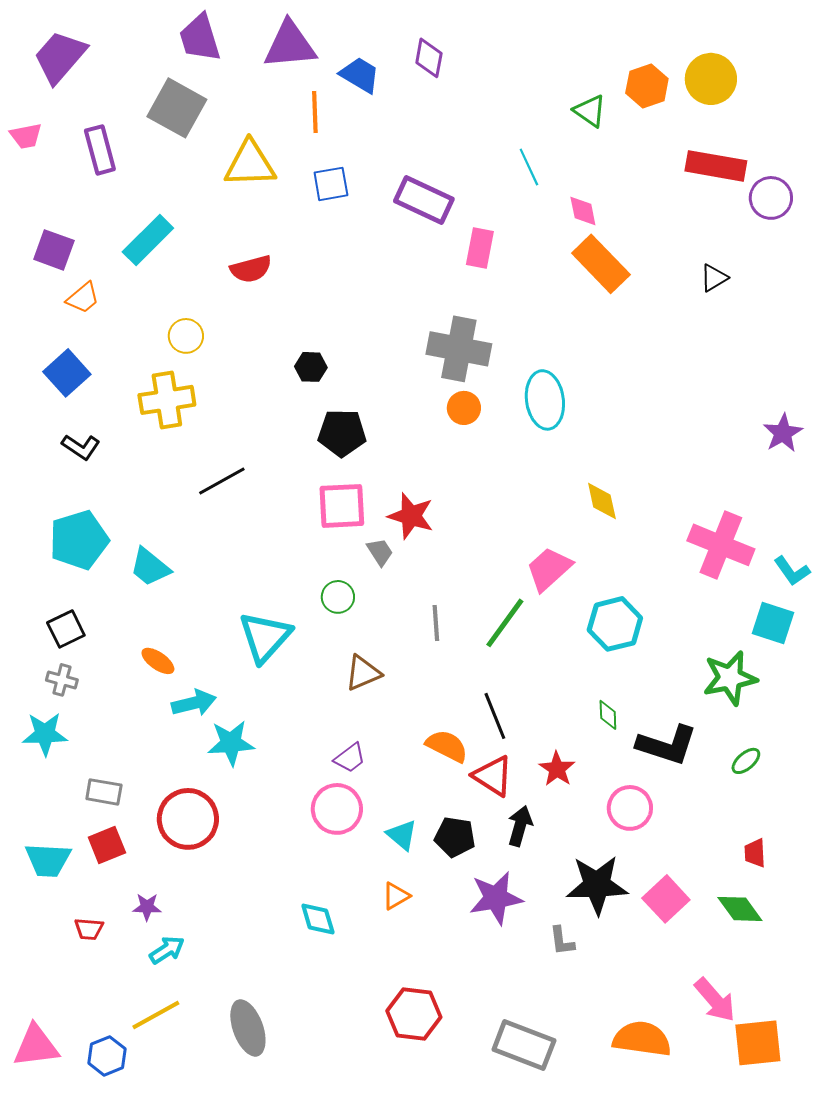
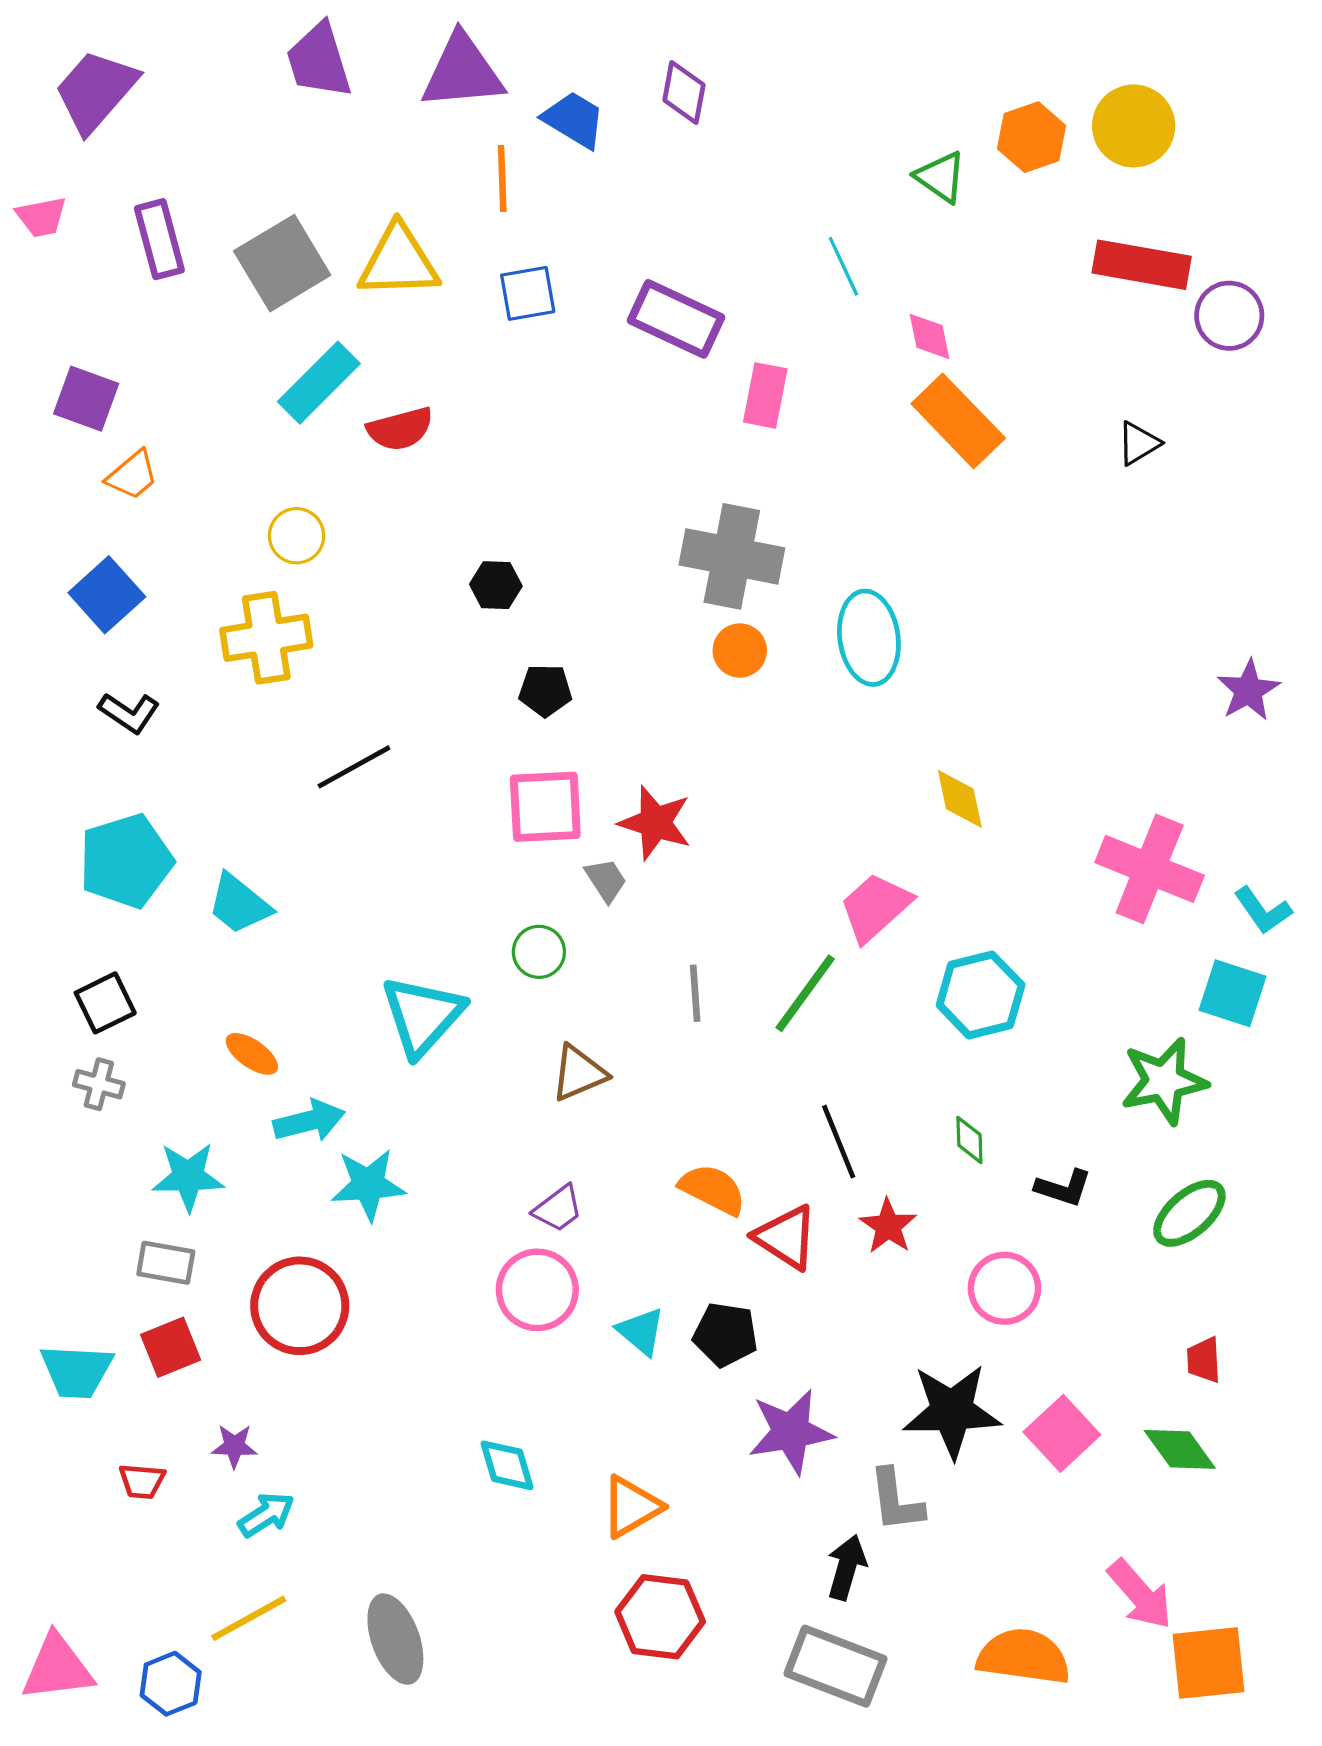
gray square: (177, 108) -> (282, 263), moved, turned 30
cyan rectangle: (148, 240) -> (319, 383), moved
black pentagon: (342, 433) -> (545, 690), size x0.7
black line: (495, 716) -> (839, 1142), moved
cyan star: (45, 734) -> (188, 1177), moved
black L-shape: (667, 745) -> (1063, 1188), size x0.6
green ellipse: (746, 761) -> (1189, 1213), size x1.6
black arrow: (520, 826) -> (847, 1567), moved
orange triangle: (396, 896) -> (631, 1507), moved, size x1.4
gray L-shape: (562, 941) -> (896, 1500), size x1.4

